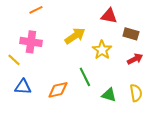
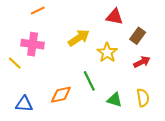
brown rectangle: (131, 34) -> (138, 36), turned -70
blue triangle: (23, 87) -> (24, 104), moved

